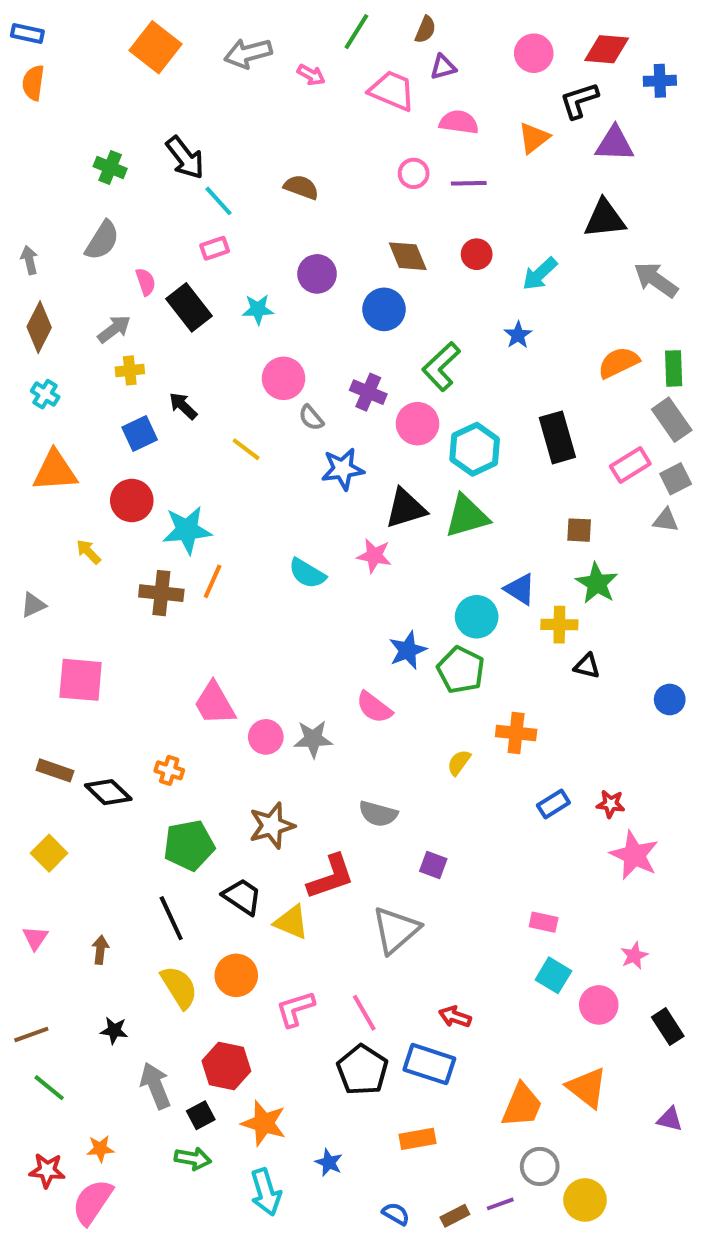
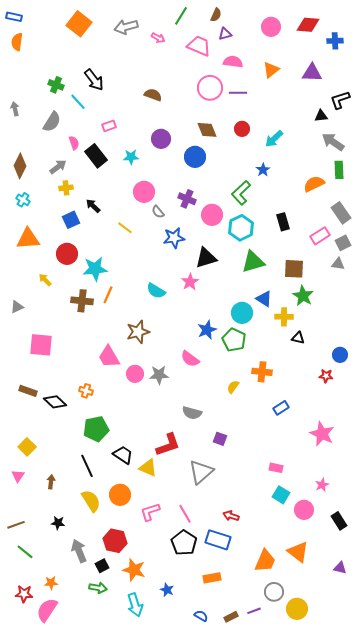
black L-shape: (579, 100) -> (340, 100), moved
pink circle: (414, 173) -> (210, 88), size x1.6
cyan line: (218, 201) -> (78, 102), moved
black triangle: (605, 219) -> (321, 116), moved, size x0.6
gray arrow: (29, 260) -> (15, 109), moved
green L-shape: (441, 366) -> (241, 193), moved
green rectangle: (674, 368) -> (339, 170), moved
black rectangle: (557, 437) -> (283, 222), size x0.7
green triangle: (467, 516) -> (253, 262), moved
brown square: (579, 530) -> (294, 269), size x1.5
pink star: (374, 556) -> (190, 282), turned 30
red star: (611, 804) -> (326, 376), moved
brown star: (272, 826) -> (138, 332), moved
yellow square: (49, 853) -> (27, 447), moved

